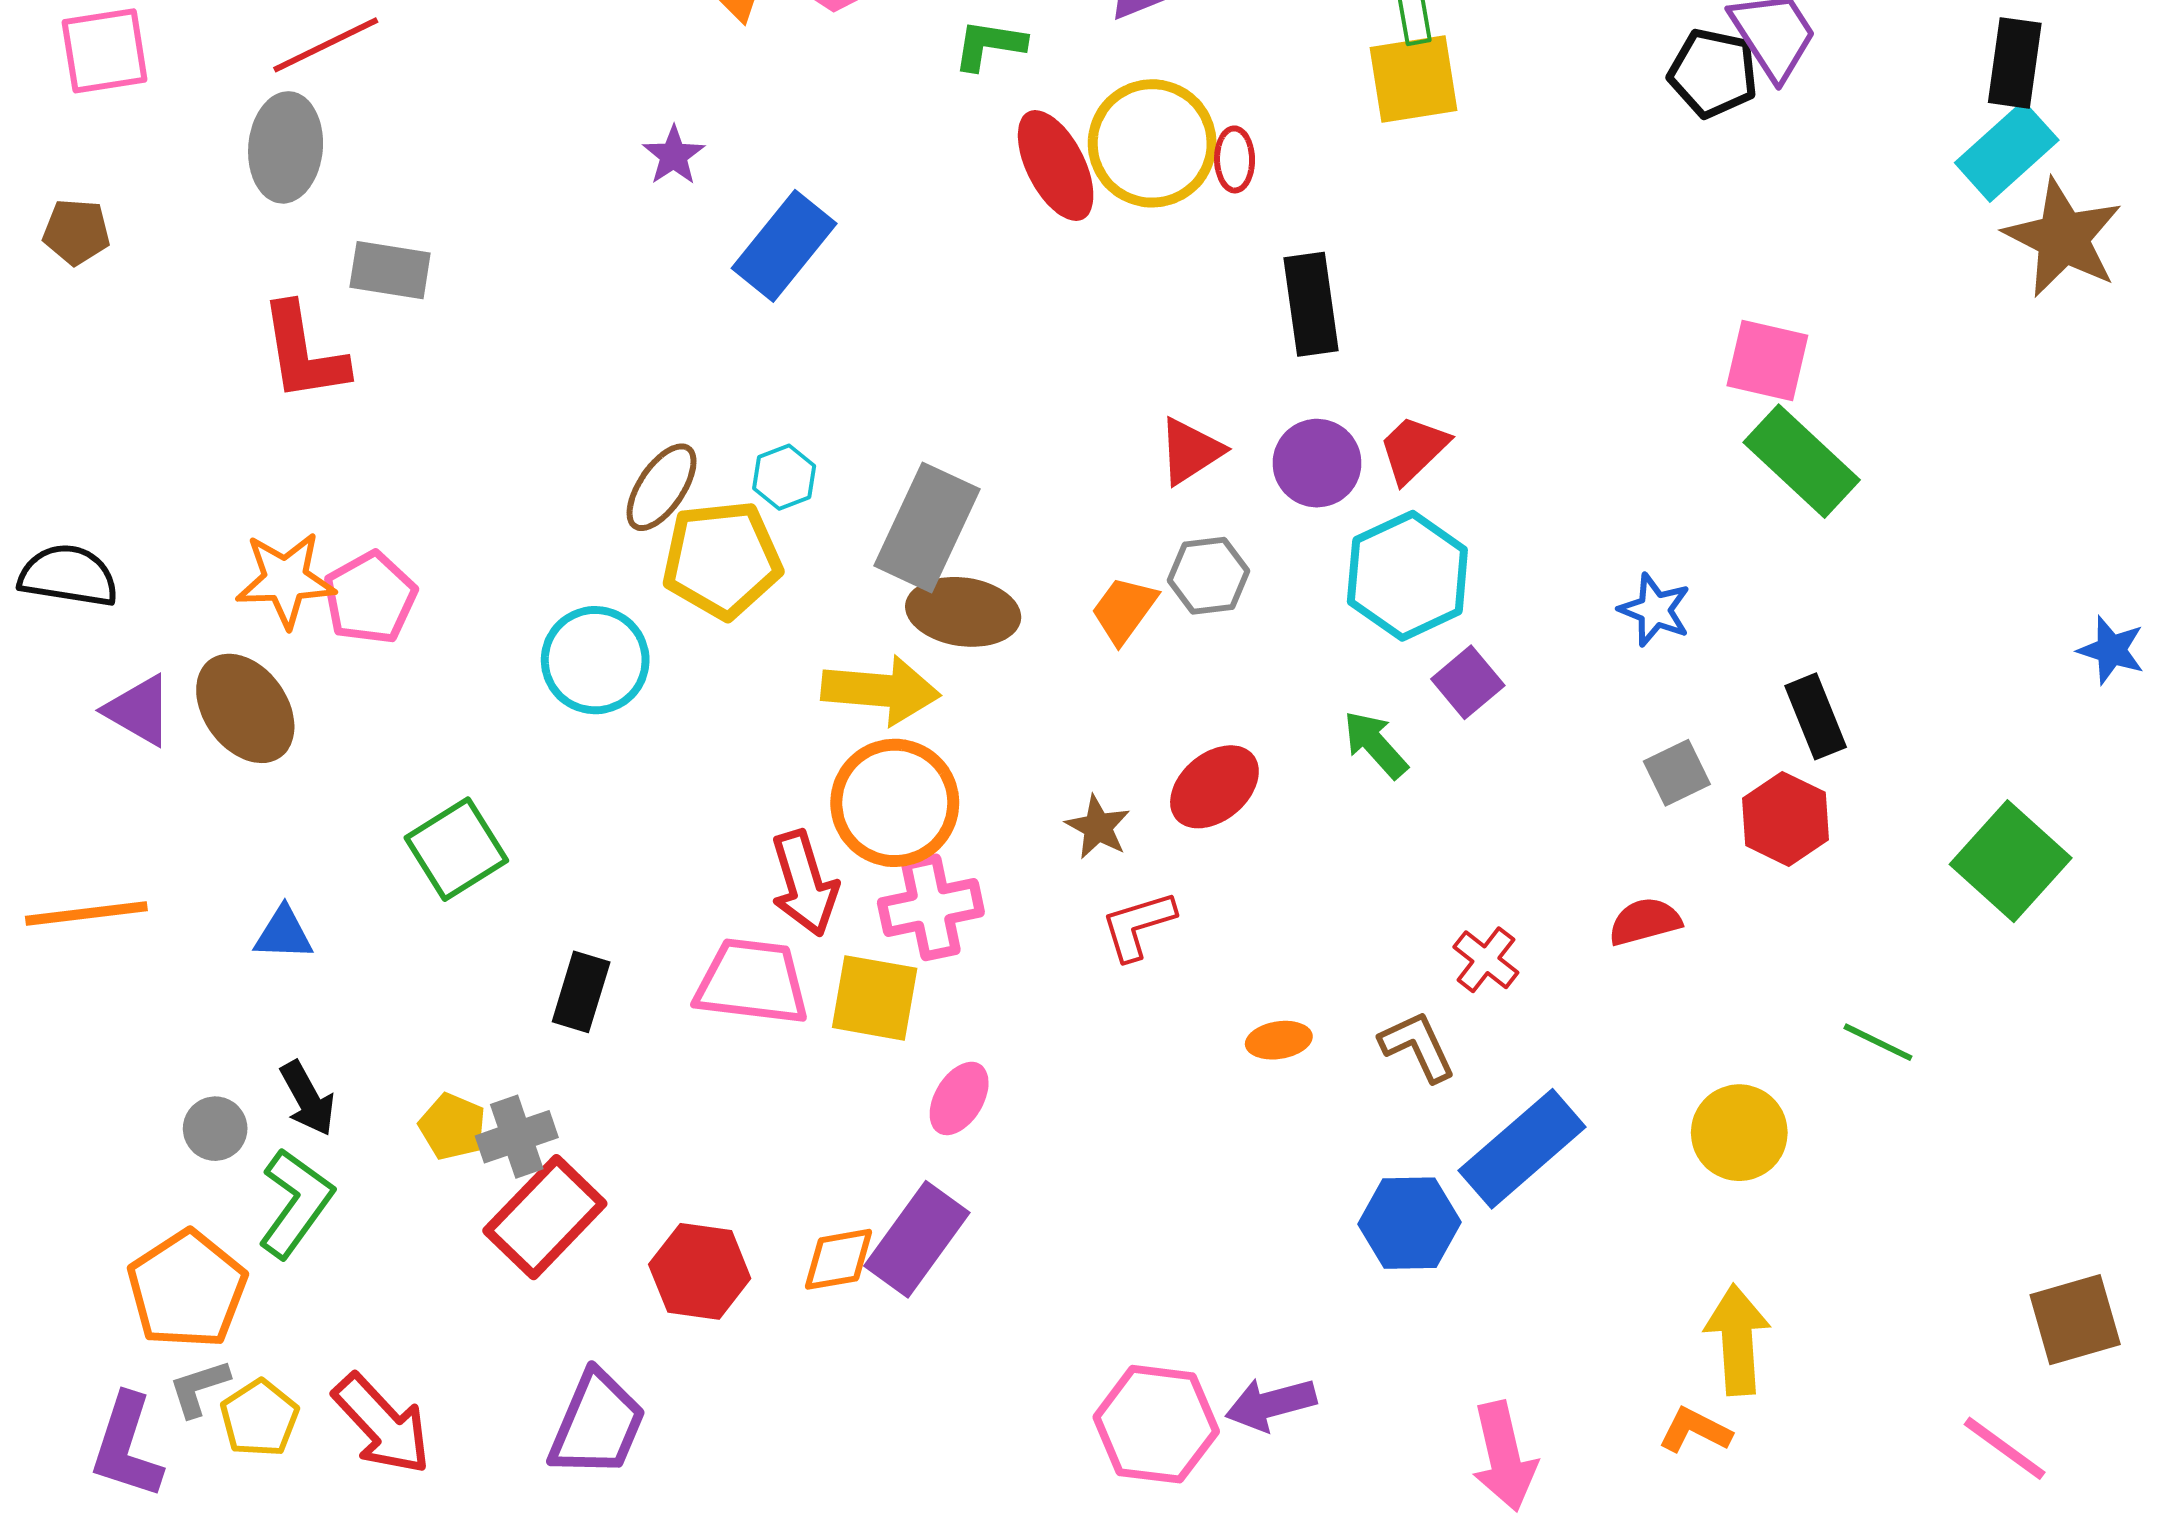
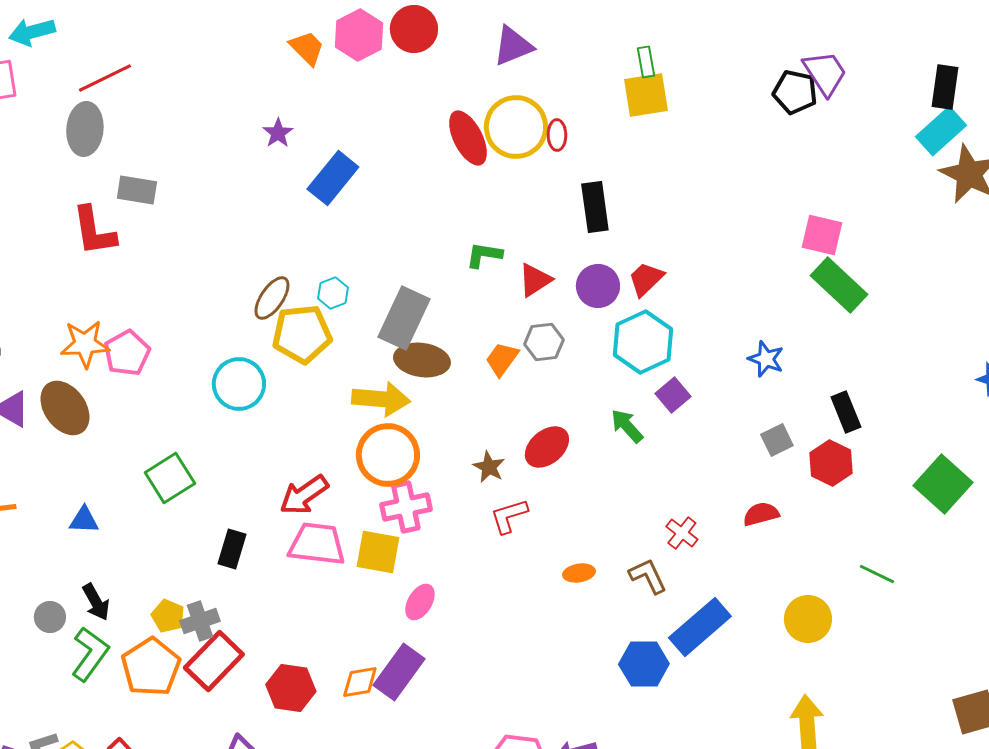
green L-shape: (989, 45) -> (484, 255), moved
red arrow: (804, 883) -> (304, 495), moved, turned 72
orange pentagon: (187, 1289) -> (151, 667), moved

